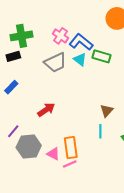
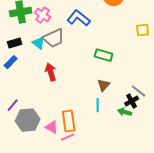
pink cross: (60, 36) -> (43, 15), moved
black rectangle: (13, 56) -> (15, 43), moved
green rectangle: (101, 56) -> (104, 55), moved
cyan triangle: (80, 59) -> (39, 43), moved
red arrow: (46, 110) -> (51, 72), moved, turned -72

